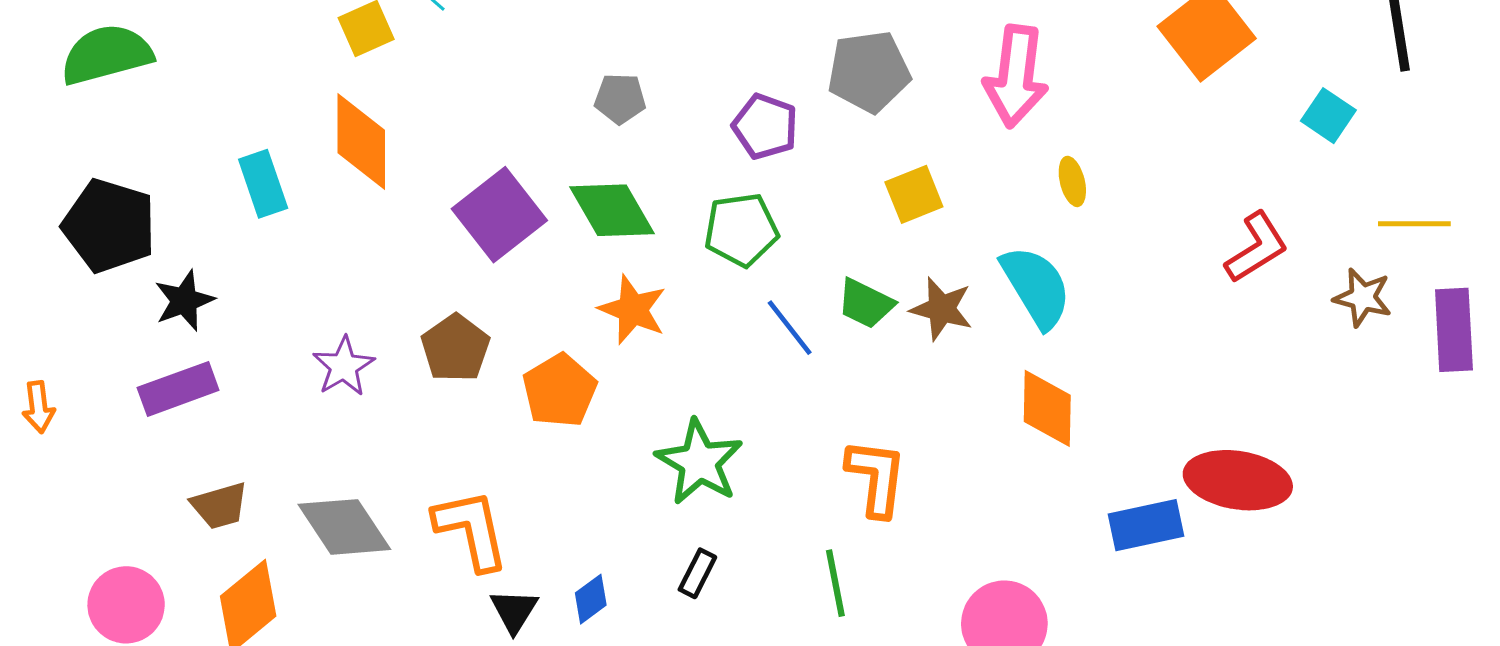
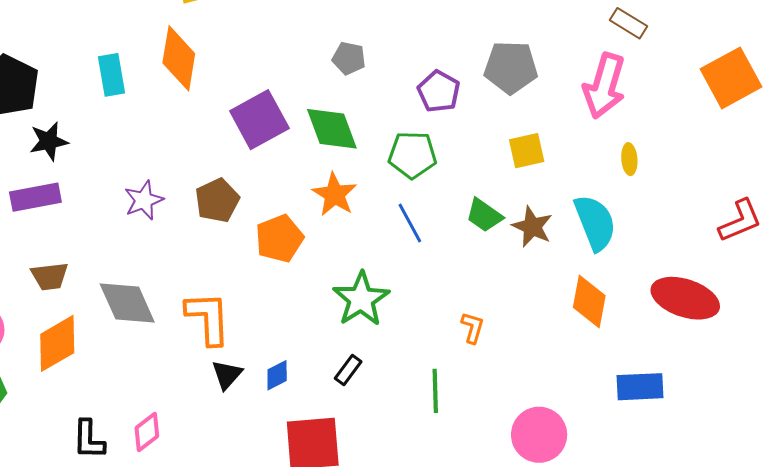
blue line: (790, 328) -> (410, 223), moved
orange L-shape: (876, 477) -> (473, 328), size x0.6
red ellipse: (1238, 480) -> (685, 298), moved

